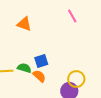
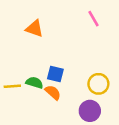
blue square: (41, 61) -> (55, 74), turned 32
yellow circle: (76, 79) -> (98, 84), moved

